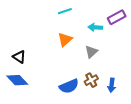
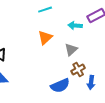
brown cross: (91, 80) -> (78, 70), moved
blue semicircle: (69, 86) -> (60, 86), moved

